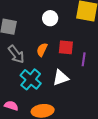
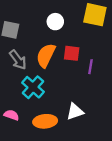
orange semicircle: (42, 50) -> (46, 55), size x1.6
white triangle: (61, 78) -> (75, 112), moved

